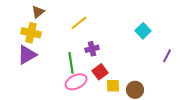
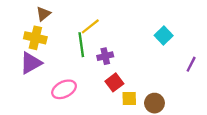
green line: (71, 63) -> (81, 45), moved
pink ellipse: (76, 82) -> (64, 89), moved

